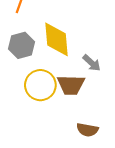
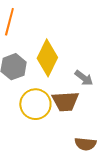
yellow diamond: (56, 39) -> (47, 58), turned 36

